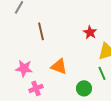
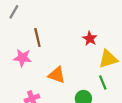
pink star: (24, 68) -> (22, 58), moved

